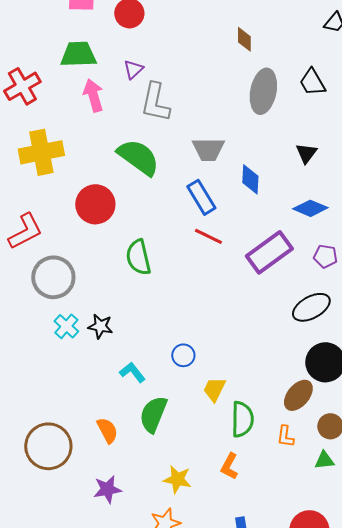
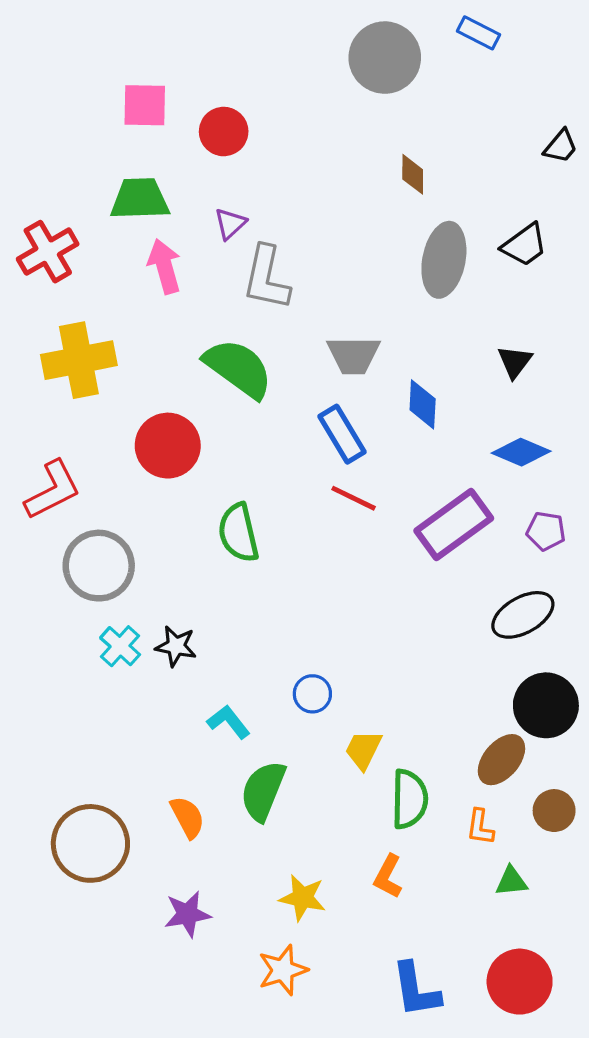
black trapezoid: (312, 82) -> (525, 245), turned -96
green triangle: (324, 460) -> (511, 881), moved

